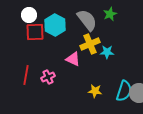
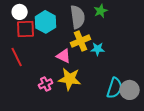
gray semicircle: (87, 20) -> (78, 17), turned 30
red line: (26, 75) -> (17, 57), moved, turned -36
pink cross: (48, 77) -> (46, 84), moved
yellow star: (95, 91) -> (70, 79), moved, size x1.6

